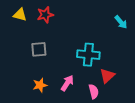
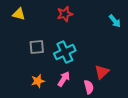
red star: (45, 15) -> (65, 14), moved
cyan cross: (88, 55) -> (65, 52), moved, turned -30

